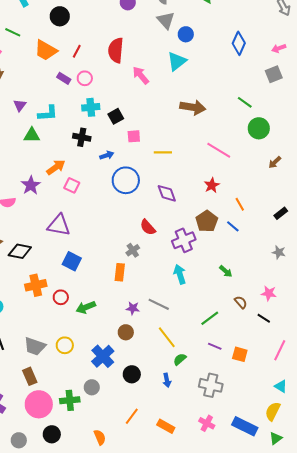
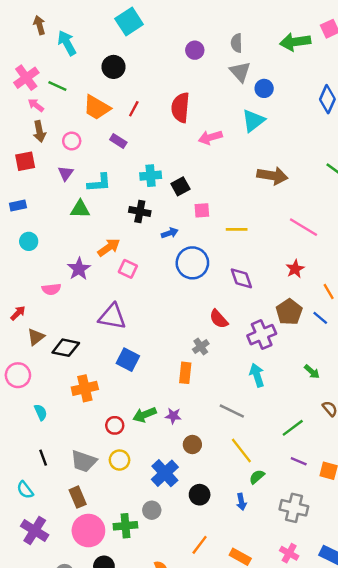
pink arrow: (141, 75) -> (210, 137), turned -66
pink circle: (85, 78) -> (72, 141), moved
red circle: (61, 297) -> (115, 425), moved
purple star: (133, 308) -> (173, 416), moved

